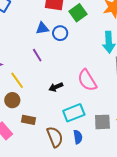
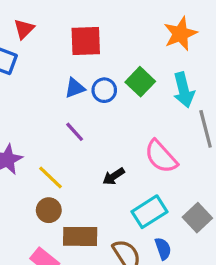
green square: (78, 13) -> (140, 82), moved
brown rectangle: (28, 120) -> (80, 236), size x1.5
gray square: (102, 122) -> (197, 218), turned -30

